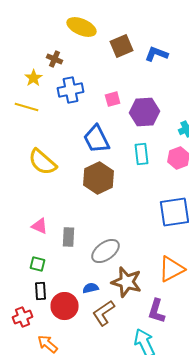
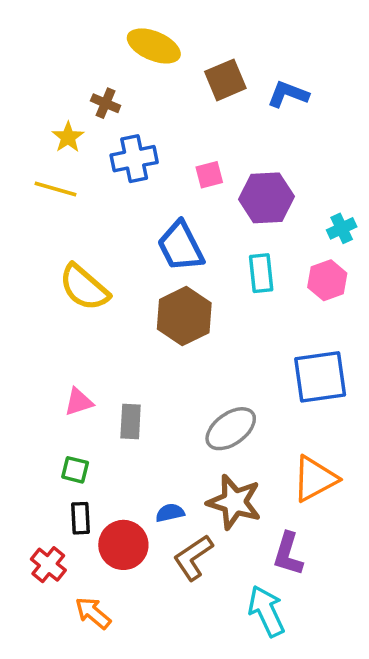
pink triangle: (40, 226) -> (79, 402), turned -42
gray ellipse: (106, 251) -> (231, 429), moved
red cross: (22, 317) -> (48, 565), turned -30

